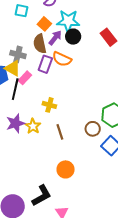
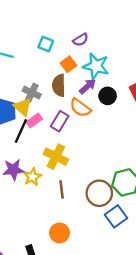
black circle: (73, 37) -> (108, 96), moved
purple arrow: (55, 38) -> (88, 86), moved
purple rectangle: (45, 64) -> (60, 121), moved
yellow cross: (49, 105) -> (56, 157), size x1.5
brown circle: (93, 129) -> (99, 193), size x1.5

